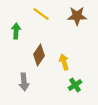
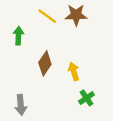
brown star: (77, 16) -> (76, 15), moved
gray arrow: (24, 82) -> (21, 105), moved

